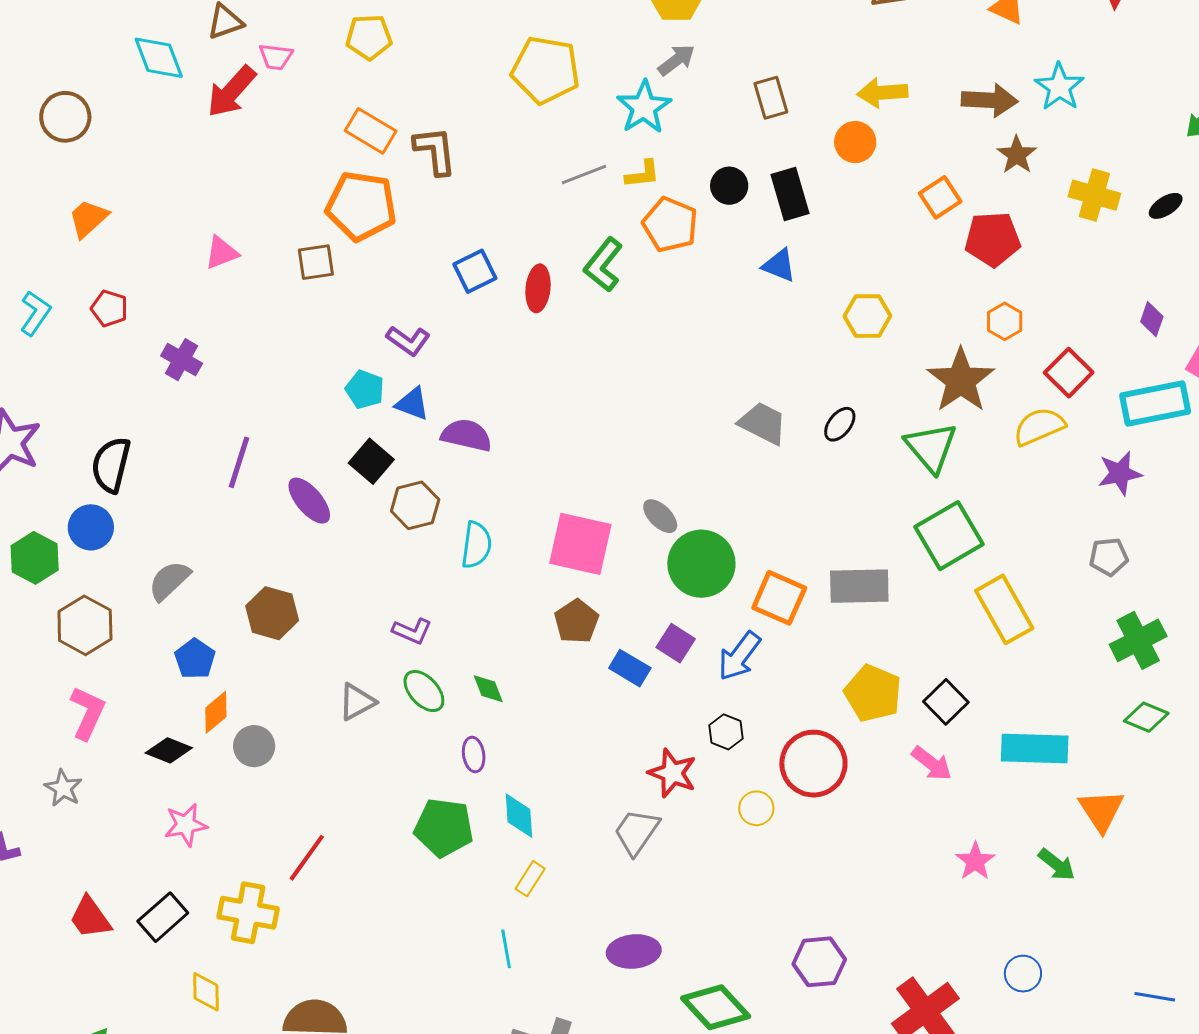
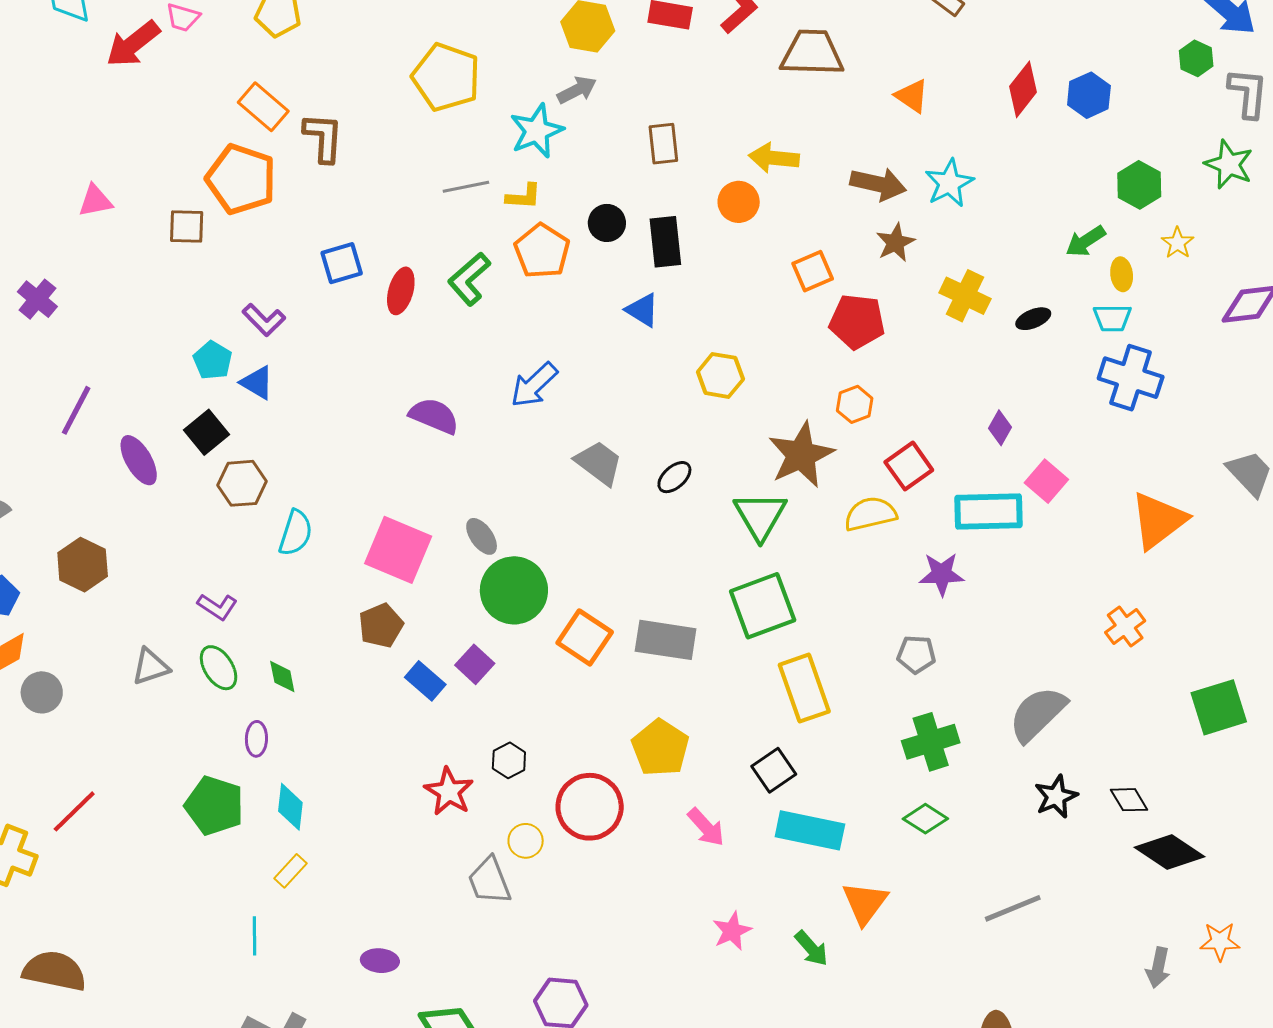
purple semicircle: (466, 435) -> (434, 416), moved
blue arrow: (739, 656) -> (534, 385), moved
black square: (946, 702) -> (774, 770), moved
gray trapezoid: (636, 832) -> (489, 881), moved, turned -66
purple ellipse: (634, 951) -> (380, 961), size x0.7

